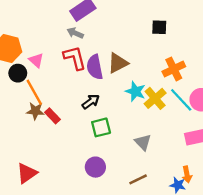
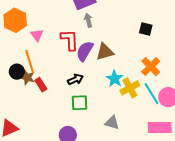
gray arrow: (75, 33) -> (88, 20), moved, turned 40
purple semicircle: (95, 67) -> (85, 51), turned 30
orange cross: (174, 69) -> (151, 67), turned -30
black circle: (18, 73) -> (17, 72), moved
gray triangle: (143, 142) -> (112, 123), turned -42

